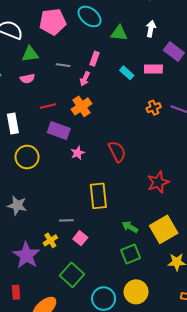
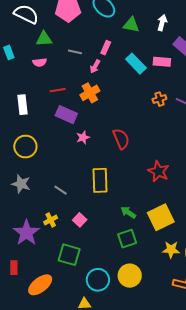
cyan rectangle: (127, 73) -> (136, 64), size x1.5
yellow circle: (27, 157) -> (25, 147), moved
red star: (158, 182) -> (158, 171), turned -30
gray line: (66, 220) -> (61, 190), moved, turned 32
green square: (72, 275) -> (69, 255), turned -30

